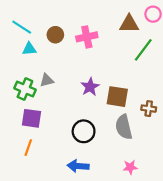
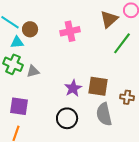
brown triangle: (129, 24) -> (109, 19), turned -42
brown circle: (55, 35) -> (30, 29), moved
purple star: (90, 87) -> (73, 88), moved
green cross: (25, 89) -> (13, 64), moved

